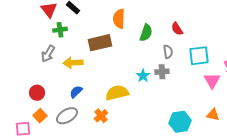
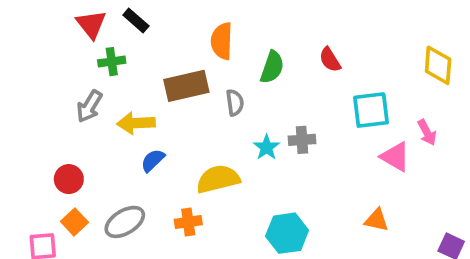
gray semicircle: (168, 52) -> (235, 103), moved
pink triangle: (212, 81) -> (395, 157), turned -30
blue semicircle: (76, 92) -> (153, 160), moved
orange triangle: (213, 115) -> (377, 220), moved
orange cross: (101, 116) -> (188, 222), turned 32
cyan hexagon: (180, 122) -> (287, 233), moved

